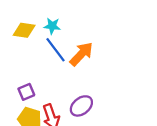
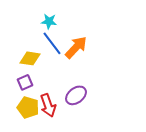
yellow diamond: (24, 30) -> (30, 58), moved

